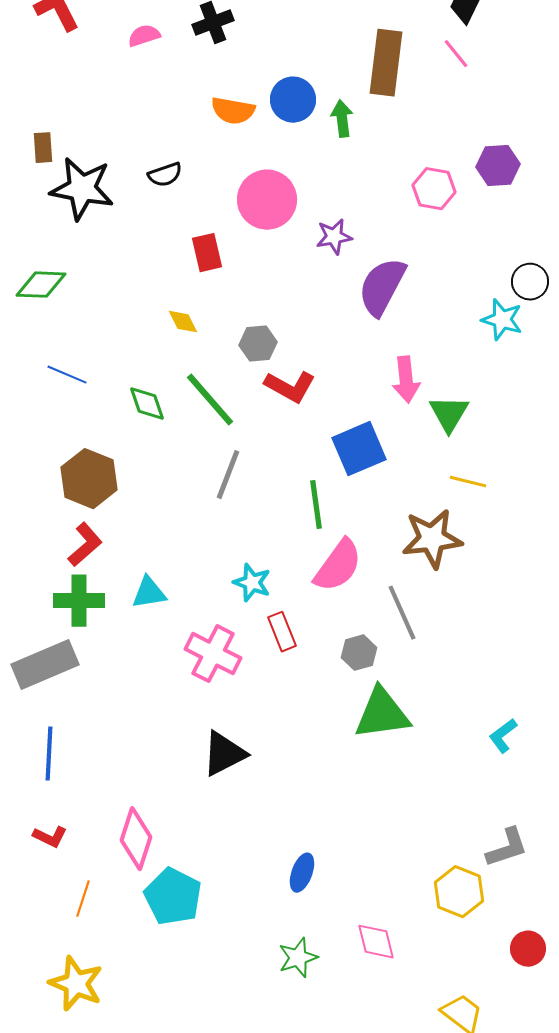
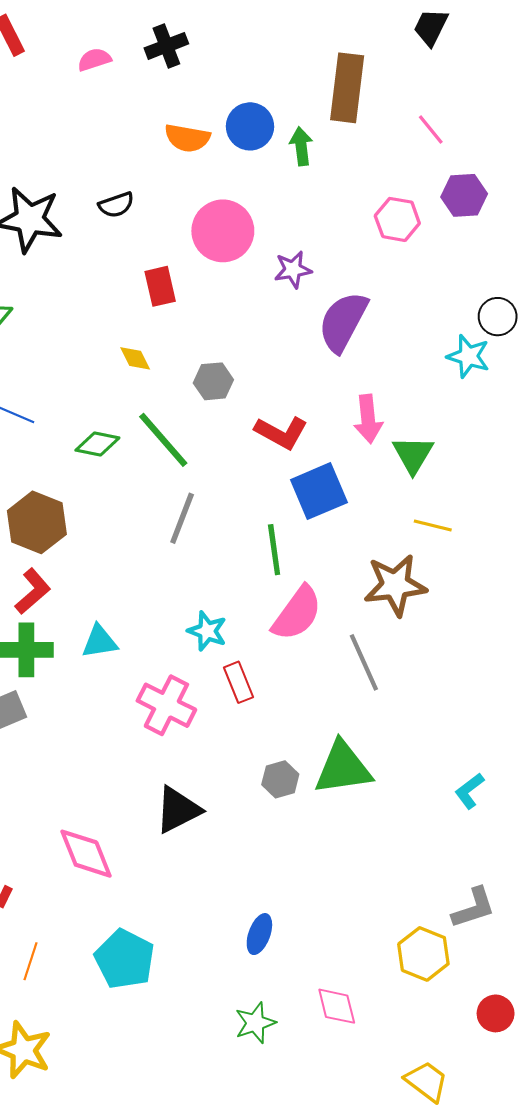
pink line: (456, 54) -> (431, 130), moved
red L-shape: (290, 387) -> (281, 433), moved
green diamond: (147, 404) -> (97, 444), turned -60
gray hexagon: (359, 653) -> (280, 779), moved
pink diamond: (136, 839) -> (86, 854), moved, turned -40

